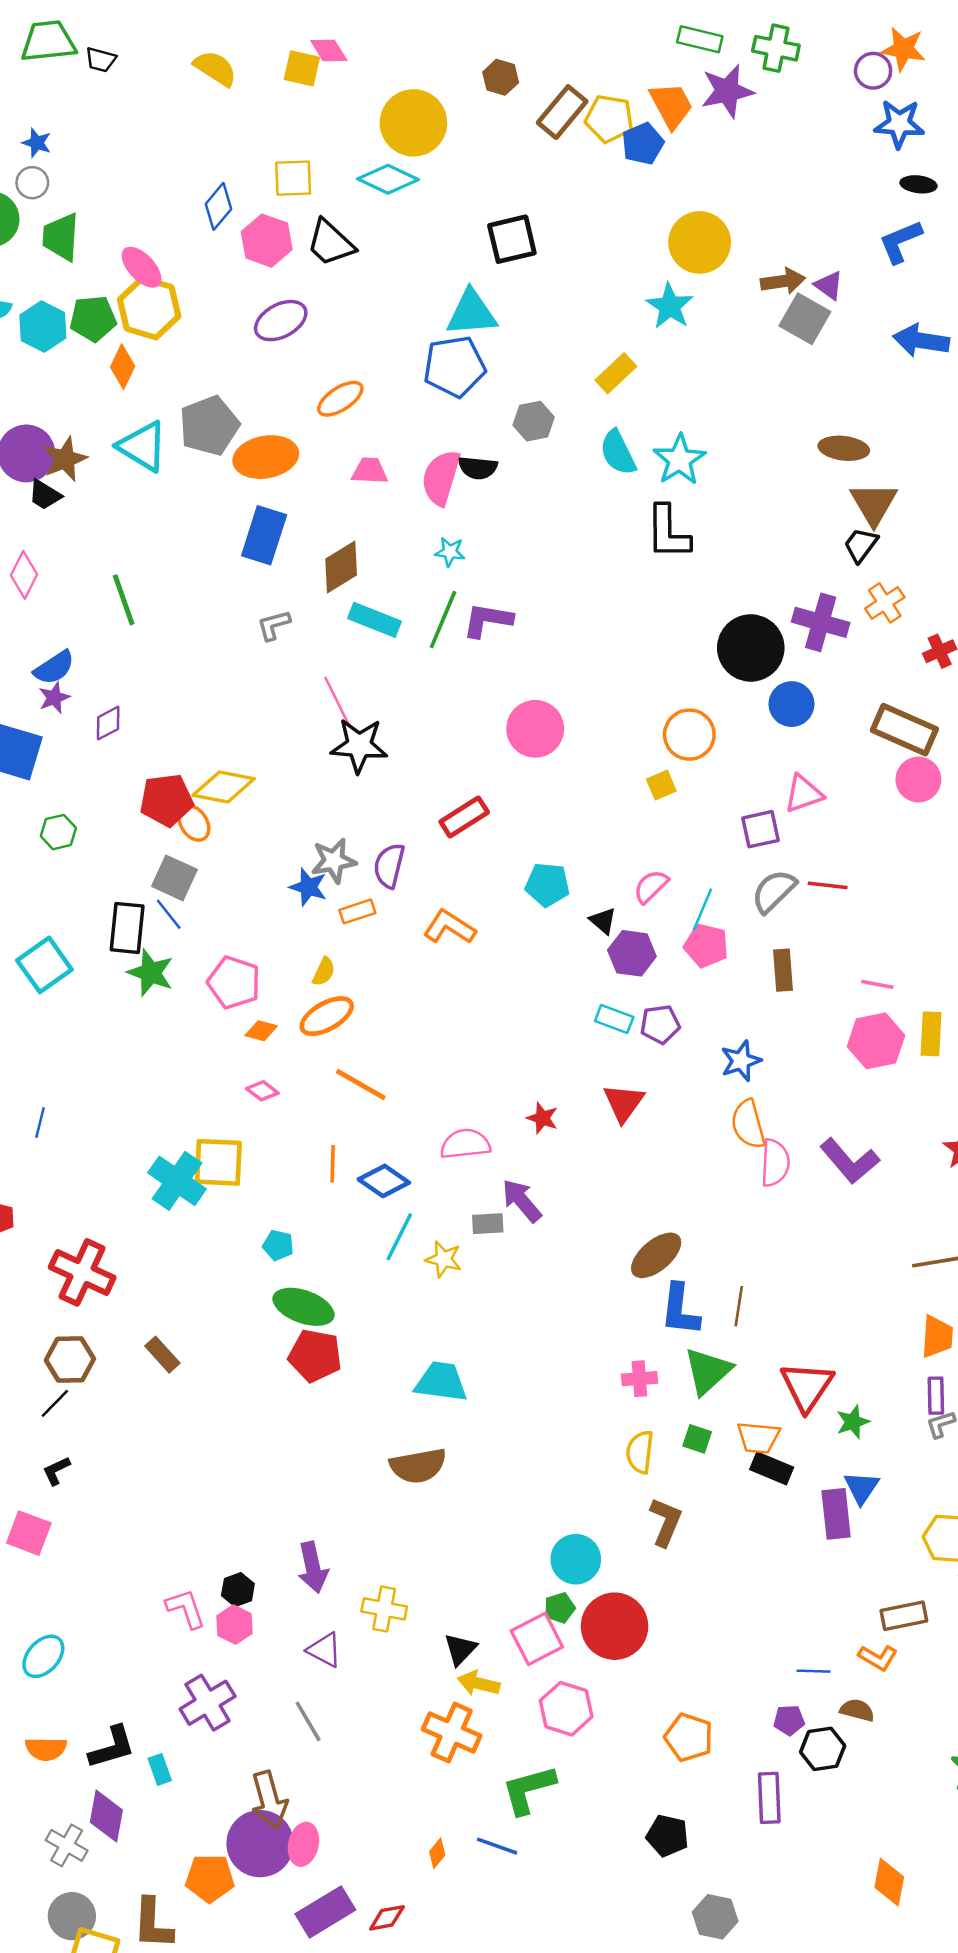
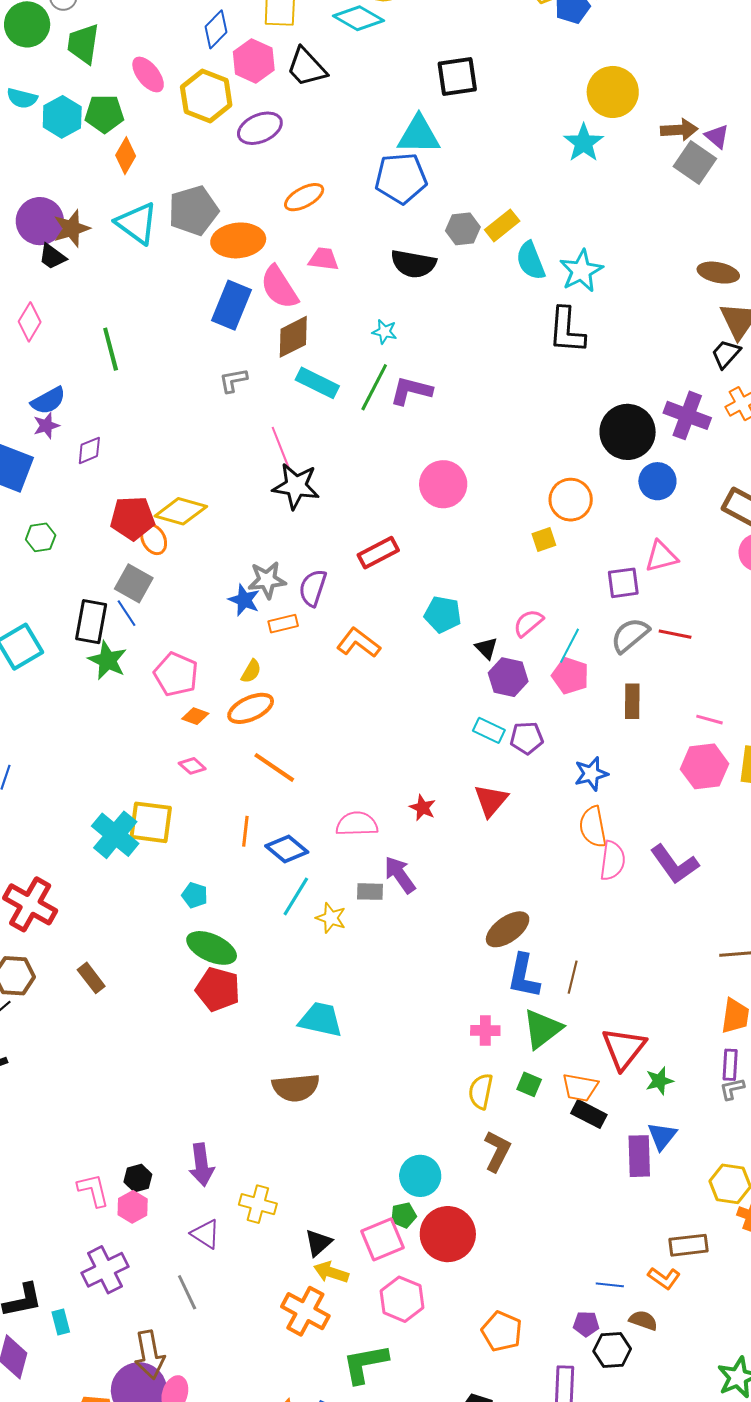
yellow hexagon: (149, 308) -> (206, 96), moved
yellow rectangle: (616, 373) -> (502, 225), moved
black semicircle: (478, 468) -> (413, 264), size x1.4
pink semicircle: (441, 478) -> (279, 287), moved, turned -54

